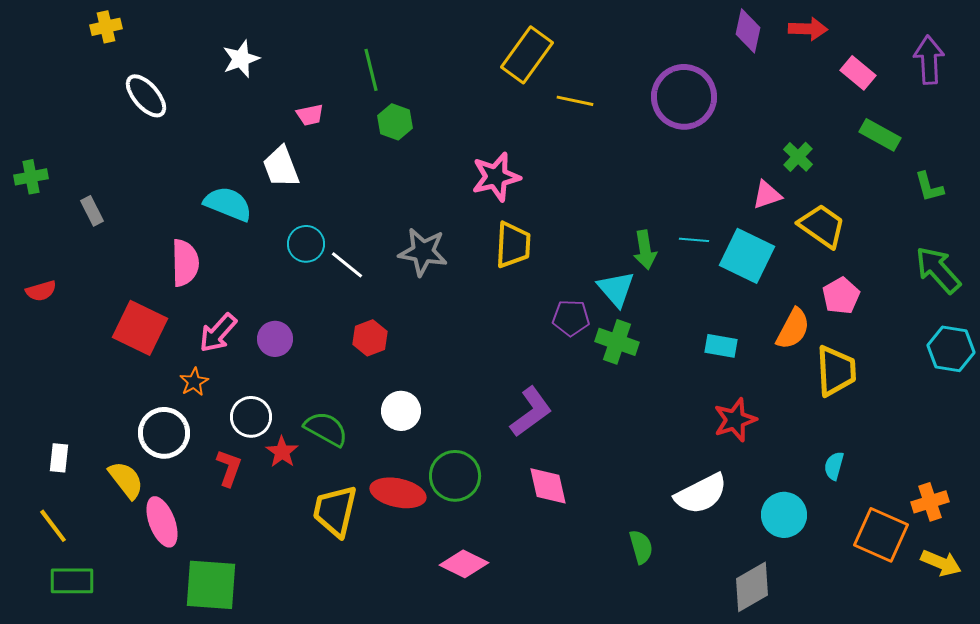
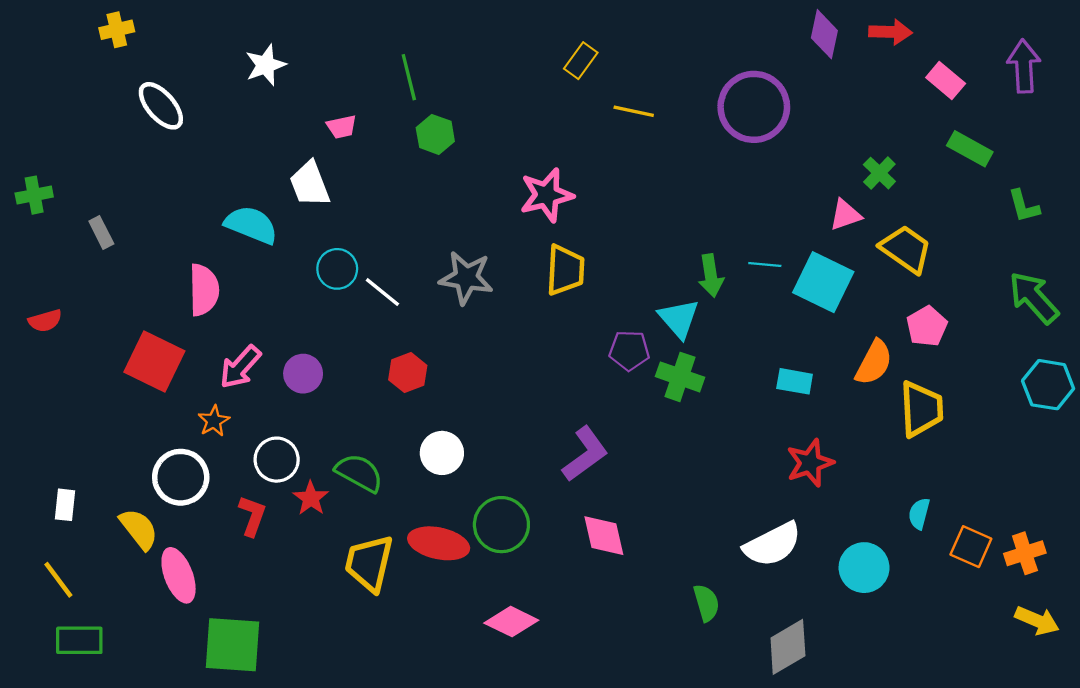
yellow rectangle: (527, 55) -> (581, 61), size x0.6
orange square: (881, 535) -> (971, 547), moved, size x0.7
gray diamond: (752, 587) -> (788, 647), moved

